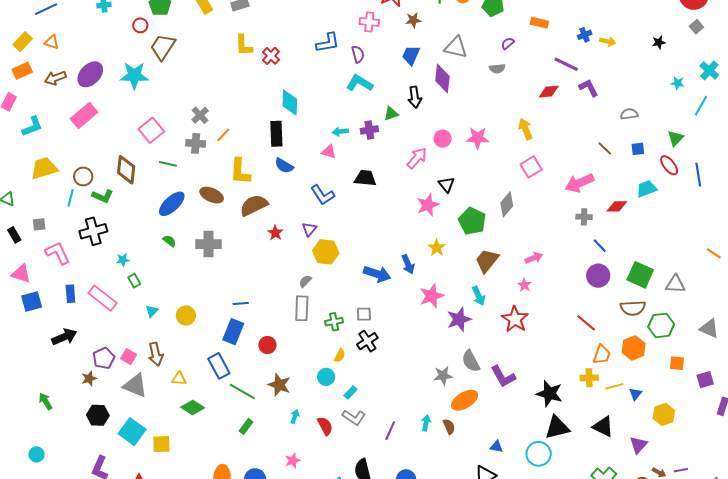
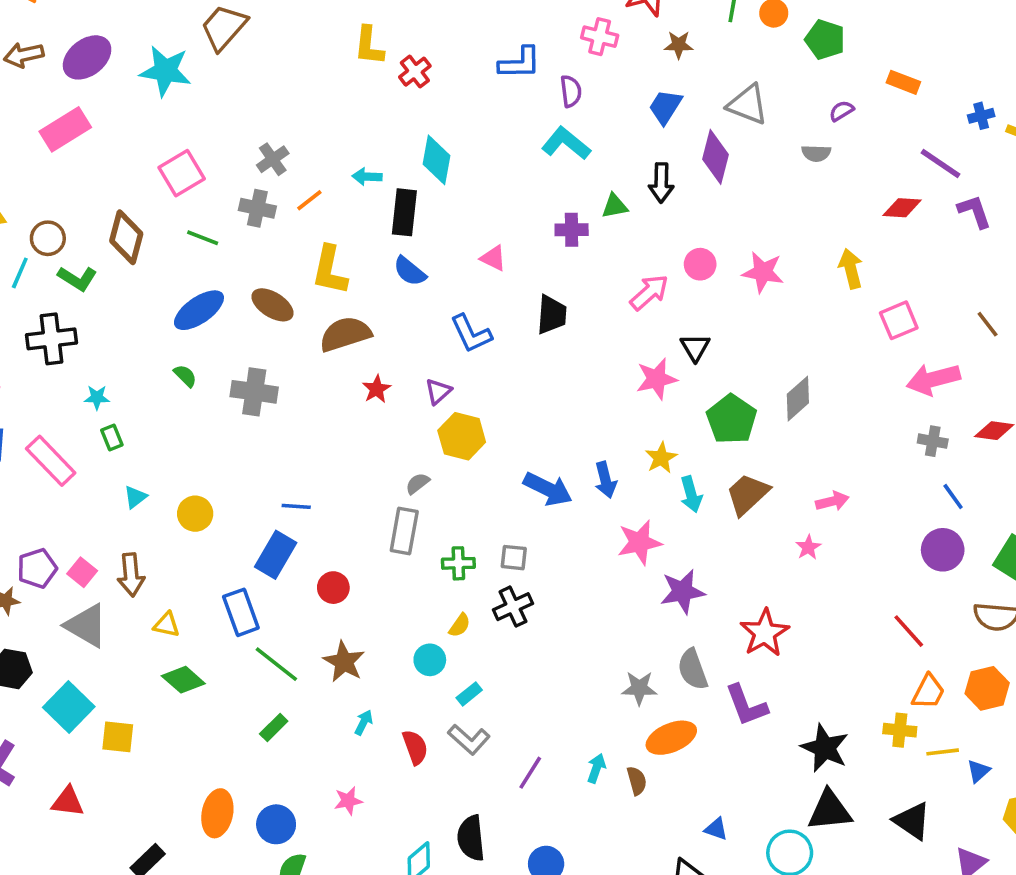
cyan arrow: (340, 132) -> (367, 177), moved
pink square: (531, 167) -> (899, 320), moved
black trapezoid: (365, 178) -> (552, 315), turned 80
cyan arrow: (479, 296) -> (691, 494), moved
red star: (515, 319) -> (765, 633), moved

